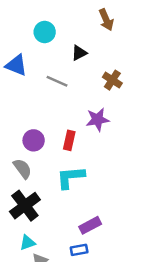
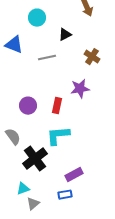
gray line: (57, 81) -> (47, 58), turned -36
gray semicircle: (22, 169) -> (13, 137), moved
black cross: (25, 206) -> (35, 159), moved

